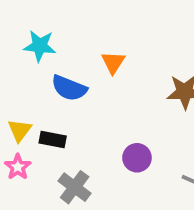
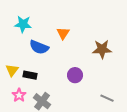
purple circle: (137, 158) -> (75, 75), moved
pink star: (18, 167) -> (19, 95), moved

